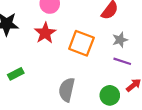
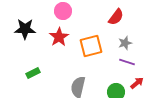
orange square: (81, 43) -> (91, 46), turned -35

